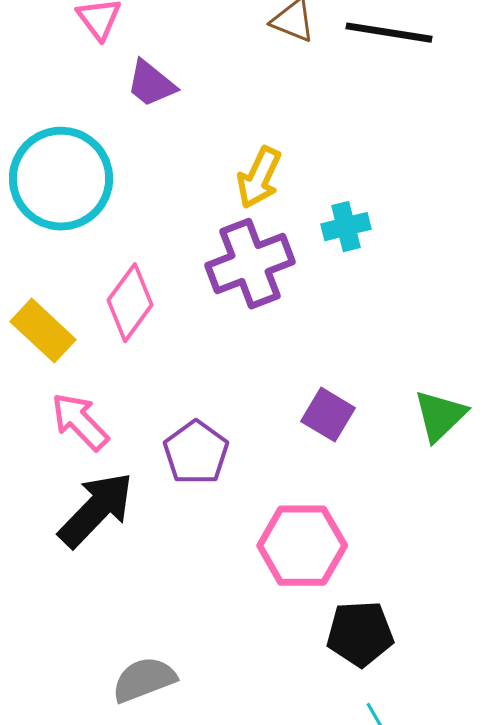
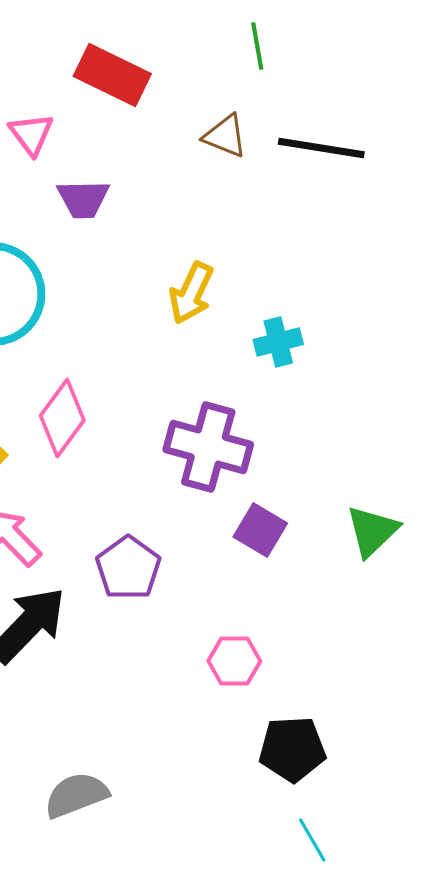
purple trapezoid: (151, 84) -> (83, 199), turned -40
purple cross: (250, 264) -> (208, 447), moved, turned 36
pink hexagon: (302, 546) -> (234, 661), size x0.6

